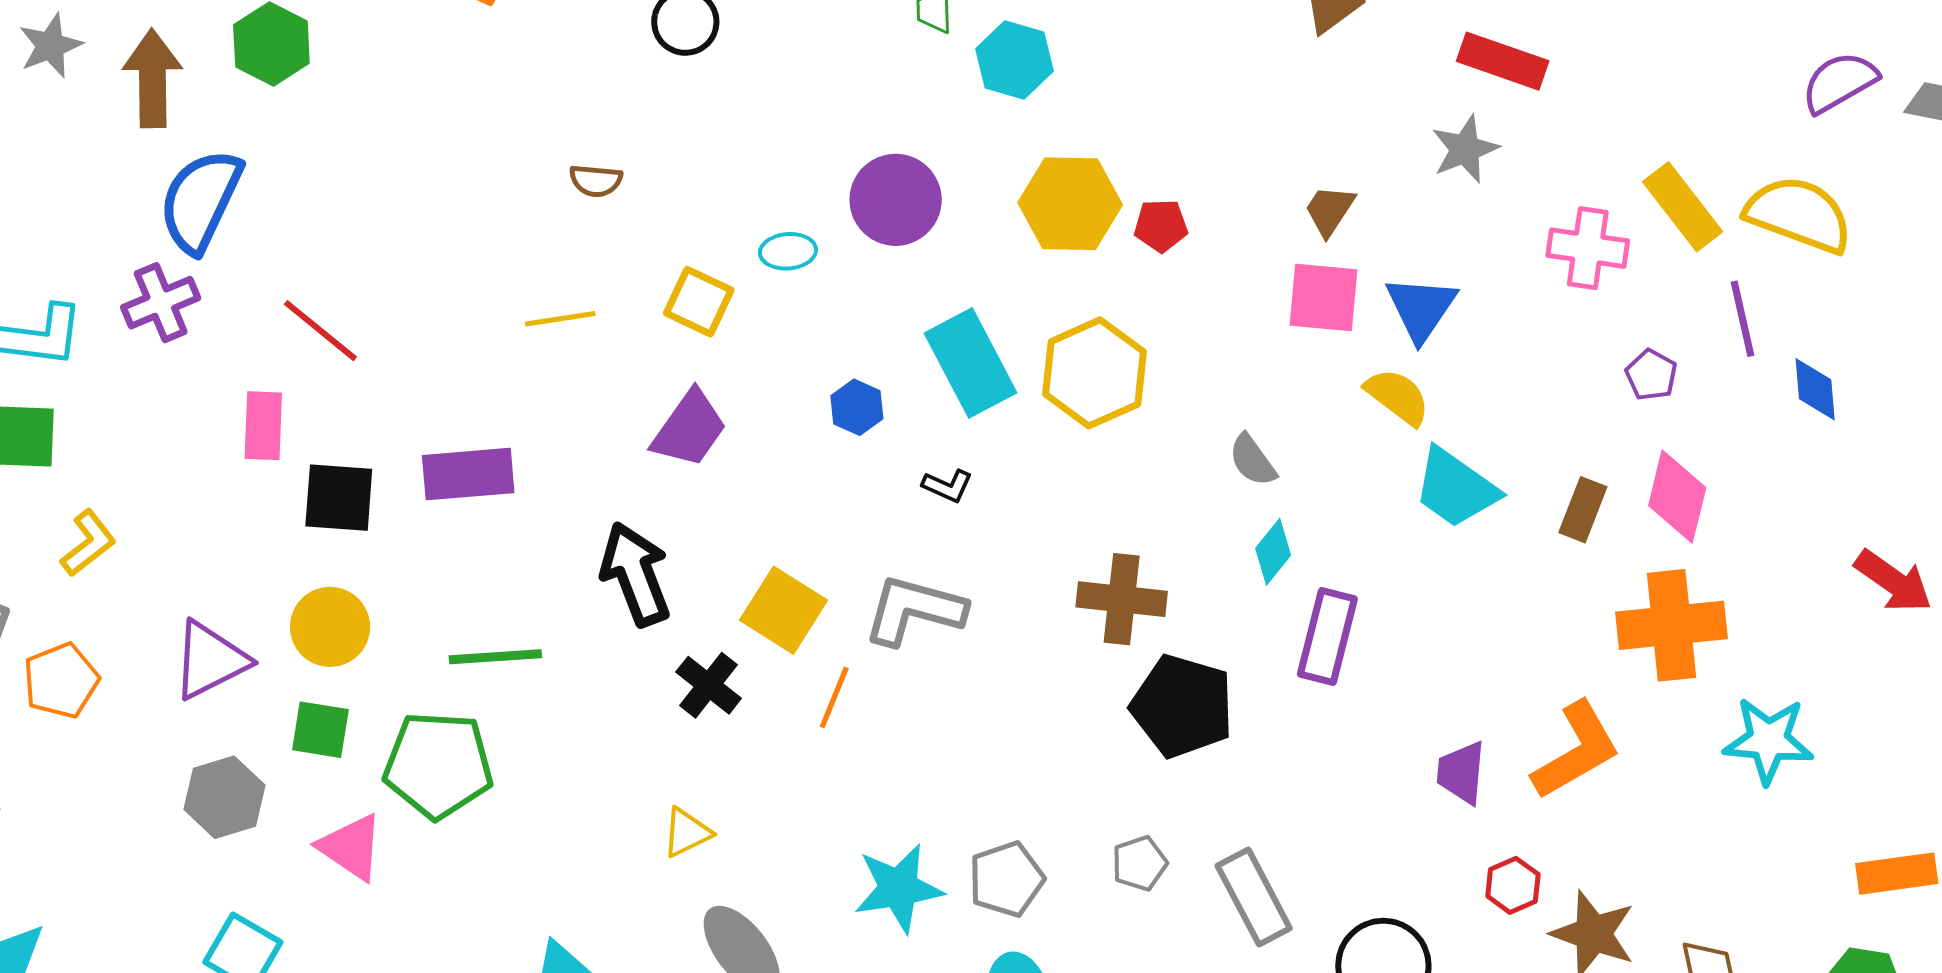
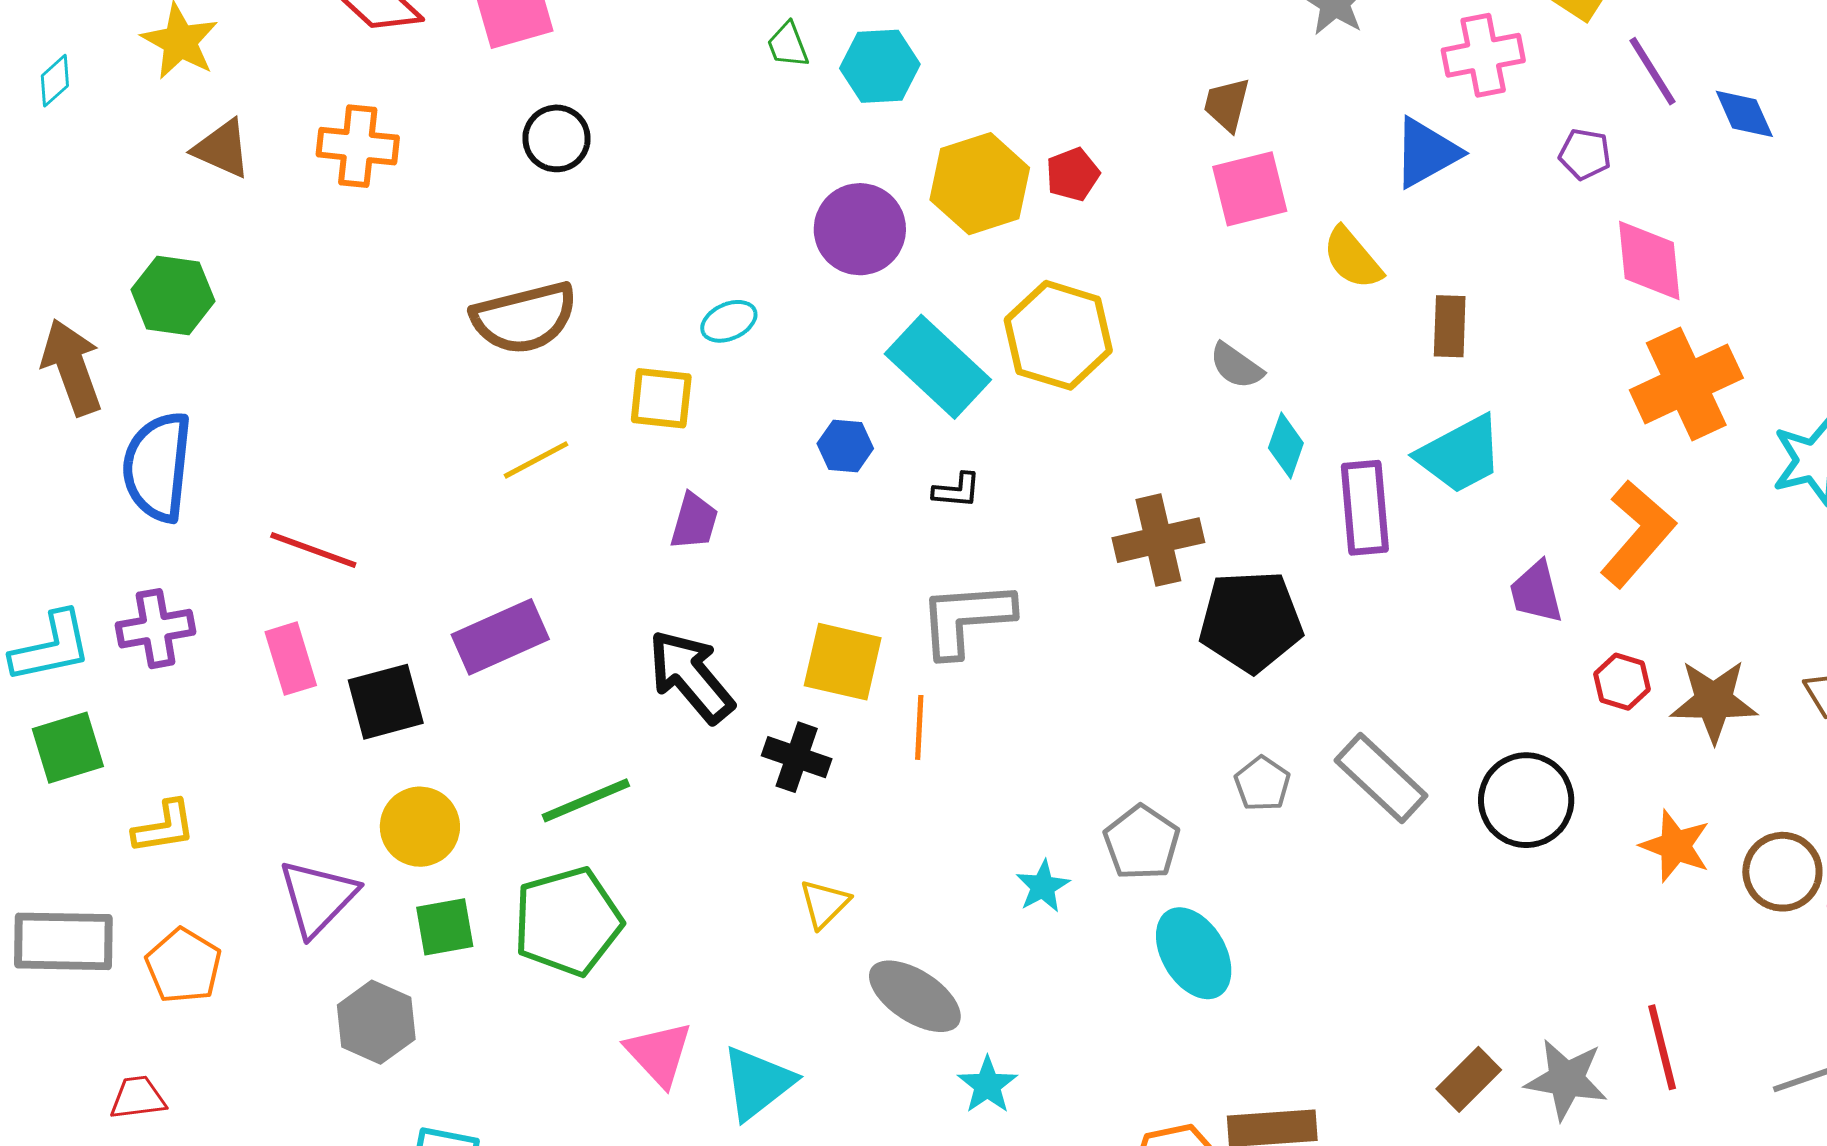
brown semicircle: (596, 181) -> (524, 318), size x2.0
purple circle: (896, 200) -> (860, 229), moved
purple cross: (161, 303) -> (156, 629), moved, turned 32
blue triangle: (1421, 308) -> (1426, 153), moved, turned 46
yellow semicircle: (1398, 397) -> (1352, 258), turned -148
purple trapezoid: (689, 429) -> (694, 521), size x0.7
cyan trapezoid: (1456, 488) -> (1460, 454), moved, turned -44
brown rectangle: (1583, 510) -> (1450, 326), moved
yellow L-shape: (88, 543) -> (164, 827), turned 48
pink triangle: (351, 847) -> (659, 1054), moved, turned 32
cyan star: (899, 888) -> (1043, 886), size x0.6

